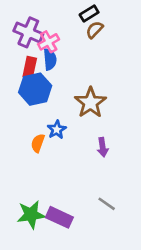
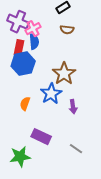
brown semicircle: (94, 30) -> (67, 30), moved, turned -128
blue star: (57, 130) -> (51, 94), moved, size x1.5
purple rectangle: (59, 217) -> (41, 137), moved

